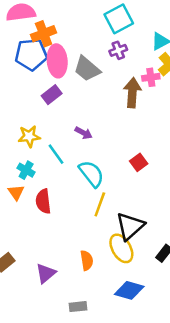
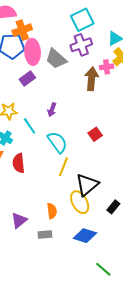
purple cross: (118, 50) -> (81, 45), size x1.5
purple arrow: (84, 133) -> (52, 110), turned 80
gray rectangle: (78, 307) -> (45, 234), moved

